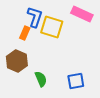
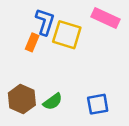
brown hexagon: (17, 61) -> (22, 99), moved
green semicircle: (41, 79) -> (53, 102), turned 77

